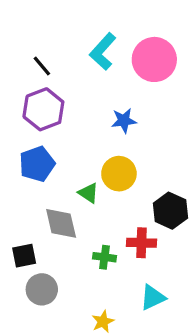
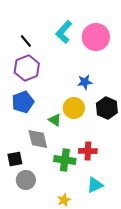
blue star: (124, 121) -> (85, 82), moved
black hexagon: (170, 211) -> (107, 108), moved
green cross: (104, 257) -> (65, 160), size x1.5

